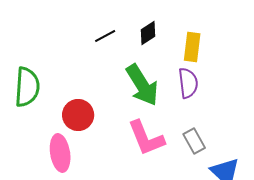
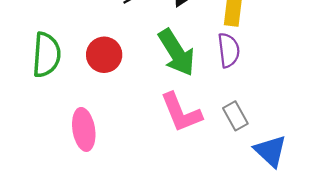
red circle: (78, 115) -> (104, 55), moved

